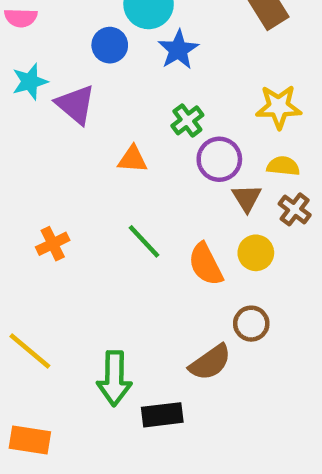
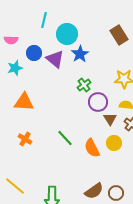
blue circle: (110, 45) -> (34, 53), moved
purple triangle: (76, 104) -> (55, 59), moved
orange triangle: (133, 159) -> (24, 102), moved, size x1.5
orange cross: (53, 244) -> (25, 139), turned -32
brown circle: (251, 324) -> (116, 193), moved

